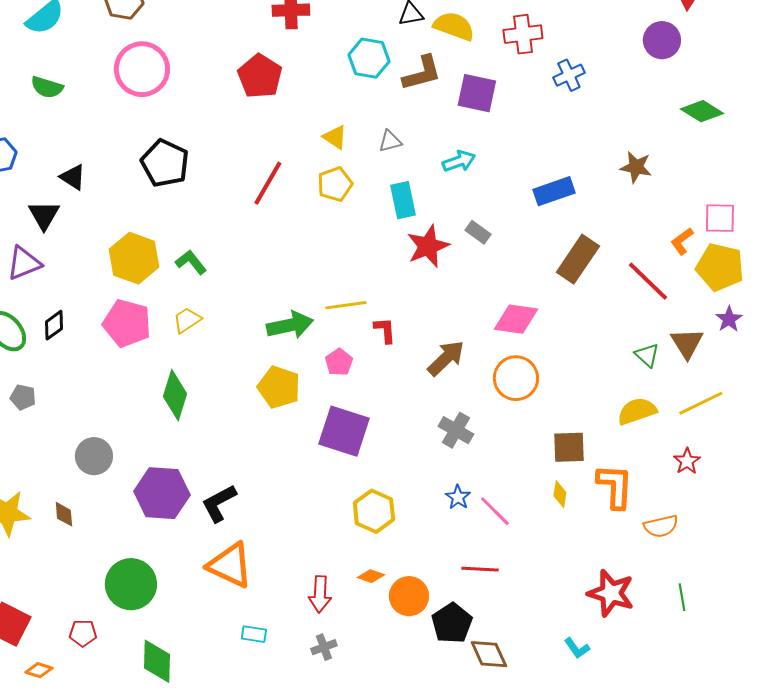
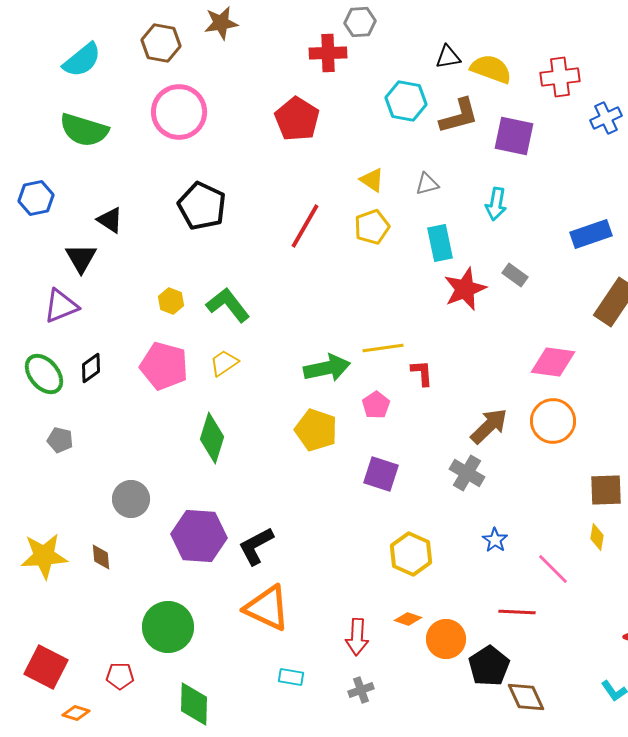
green semicircle: (47, 87) -> (84, 130), size x1.5
cyan arrow: (459, 161) -> (496, 204), turned 120
yellow hexagon: (134, 258) -> (171, 301), size x0.5
green L-shape: (191, 262) -> (228, 305), size x1.4
brown arrow: (446, 358) -> (489, 426), moved
gray cross: (456, 430) -> (467, 473), moved
purple square: (344, 431) -> (381, 474), size x0.7
pink line: (495, 511) -> (553, 569), moved

